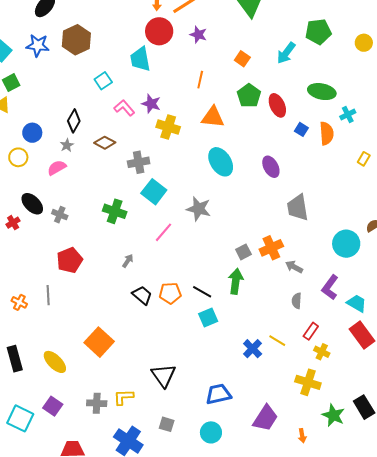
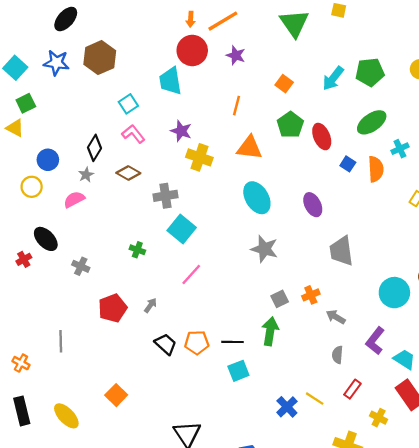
green pentagon: (318, 32) -> (370, 72), moved
green ellipse: (322, 92) -> (372, 122), turned -48
pink L-shape: (124, 108) -> (133, 134), moved
gray star: (199, 209) -> (264, 249), moved
green cross: (115, 211) -> (137, 250), size x0.6
gray cross: (60, 215) -> (81, 266), moved
orange cross: (271, 248) -> (311, 295), size x0.7
red pentagon: (70, 260) -> (113, 308), moved
black line: (202, 292) -> (232, 342), turned -30
orange cross: (19, 302) -> (21, 363), moved
orange square: (99, 342) -> (116, 395), size x0.7
yellow cross: (322, 352) -> (379, 418), moved

